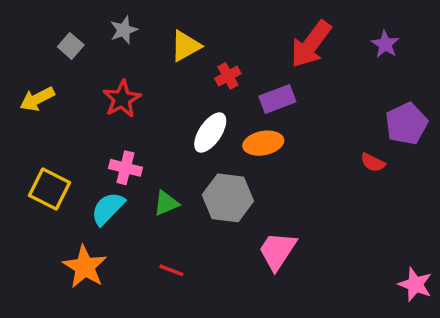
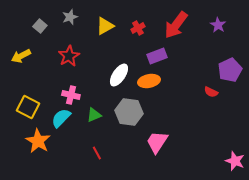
red cross: (228, 76) -> (138, 28), moved
orange star: (85, 267) -> (38, 141), moved
red line: (171, 270) -> (97, 153), turned 40

